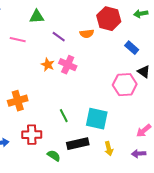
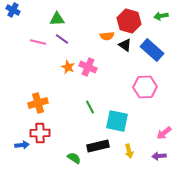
purple line: (59, 37) -> (62, 39), moved
blue rectangle: (132, 48) -> (152, 50), size x1.6
black triangle: (144, 72) -> (125, 45), moved
green line: (64, 116) -> (90, 107), moved
red cross: (32, 135) -> (40, 133), moved

